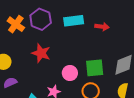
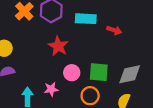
red star: (41, 53) -> (58, 46), moved

